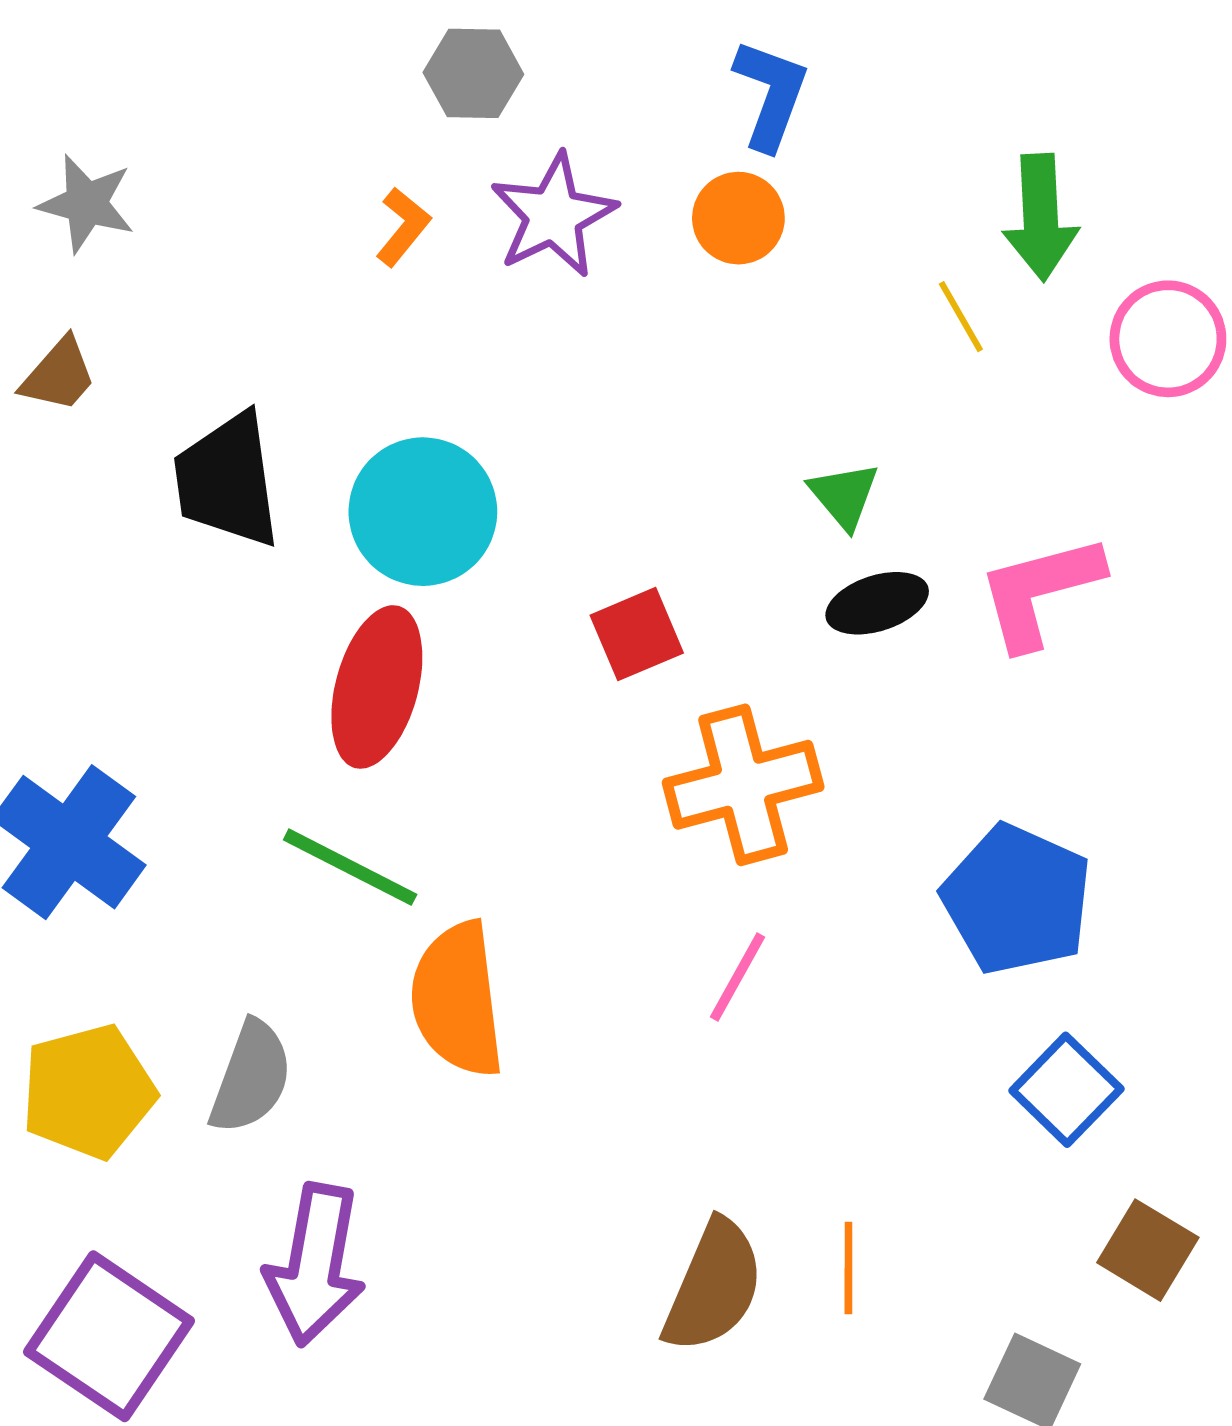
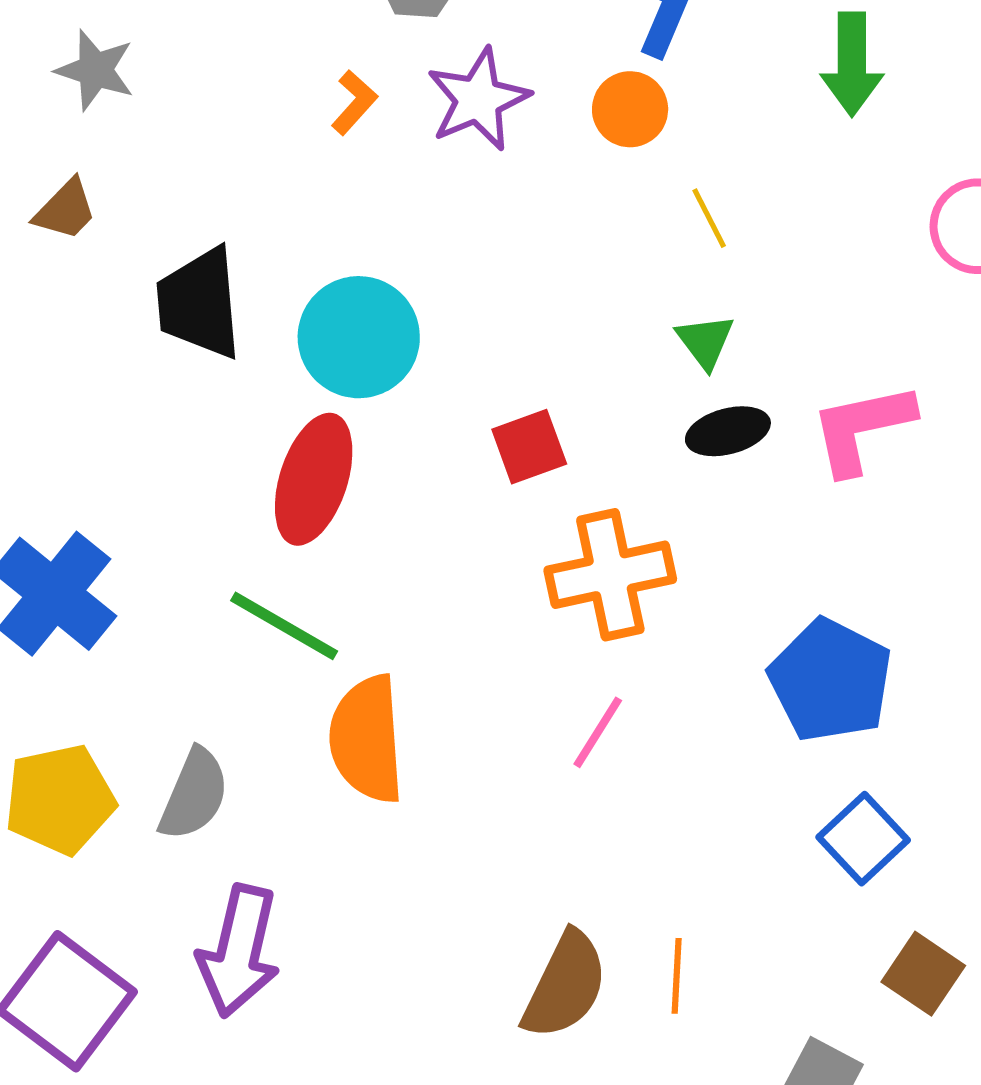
green arrow: (1041, 217) -> (852, 64), moved
yellow line: (961, 317) -> (709, 218), moved

